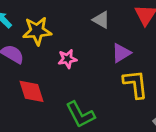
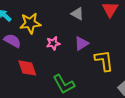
purple triangle: (121, 53) -> (81, 43), moved

